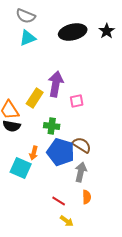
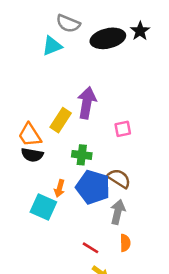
gray semicircle: (26, 16) -> (68, 23), moved
black star: (107, 31) -> (140, 31), moved
pink square: (77, 101) -> (123, 129), moved

